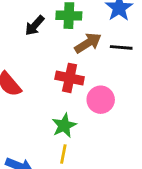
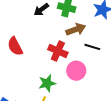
black line: (121, 47) -> (92, 47), moved

